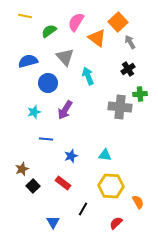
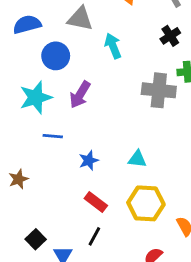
gray triangle: (65, 57) -> (80, 19), turned -36
cyan star: (34, 112) -> (36, 97), size x1.6
red rectangle: (63, 183) -> (96, 202), moved
black square: (33, 186) -> (36, 239), moved
black line: (83, 209) -> (94, 236), moved

